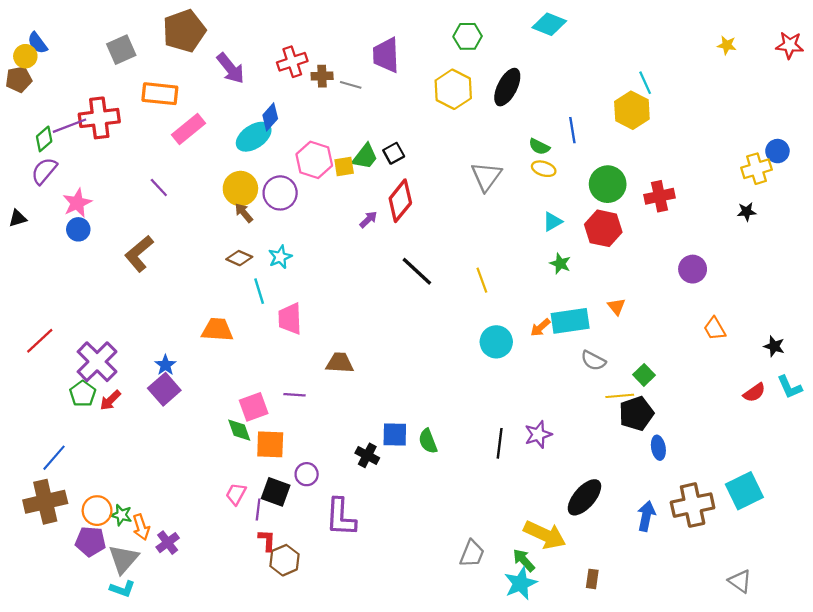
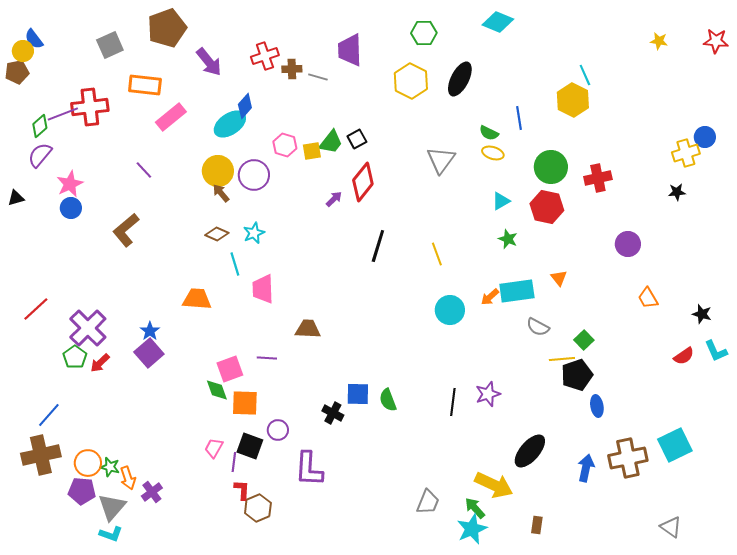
pink hexagon: (314, 160) -> (285, 145), size x0.7
black line: (417, 271) -> (378, 246), turned 64

